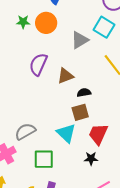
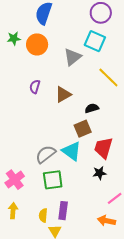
green star: (23, 22) -> (14, 38), moved
purple semicircle: (38, 64) -> (35, 87), size x0.6
black semicircle: (84, 93) -> (92, 108), moved
gray semicircle: (25, 131) -> (46, 154), moved

